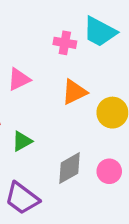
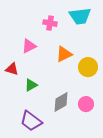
cyan trapezoid: (100, 32) -> (80, 16), turned -35
pink cross: (65, 43) -> (50, 23), moved

